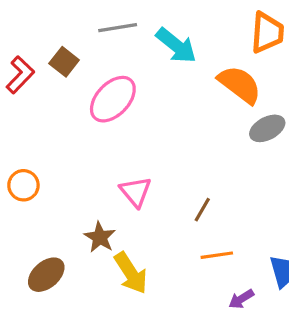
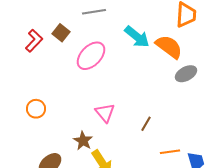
cyan arrow: (176, 46) -> (137, 37), moved
orange line: (217, 255) -> (170, 152), moved

